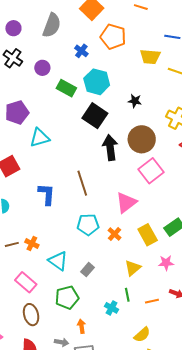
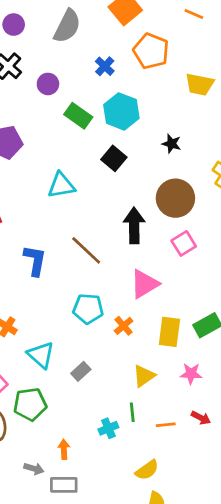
black square: (95, 116) -> (114, 158), size x0.7
cyan triangle: (40, 138) -> (61, 185), moved
black arrow: (110, 148) -> (134, 225), moved
pink square: (151, 171) -> (184, 243), size x0.7
brown line: (82, 183) -> (86, 250), turned -35
yellow rectangle: (148, 235) -> (169, 332), turned 30
green pentagon: (67, 297) -> (30, 404), moved
cyan cross: (112, 308) -> (108, 428), turned 32

